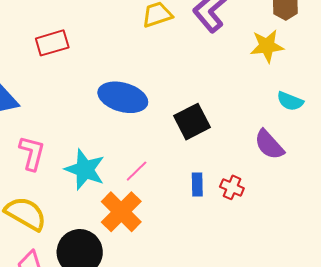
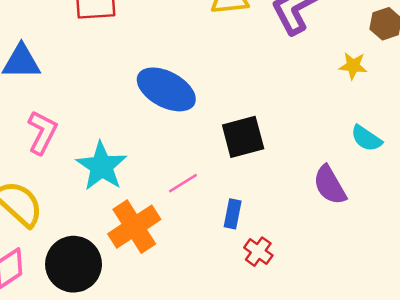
yellow star: (267, 46) -> (353, 66), size x0.7
pink line: (137, 171) -> (183, 183), moved
red cross: (232, 187) -> (258, 252), moved

